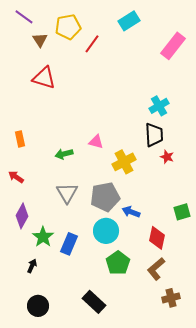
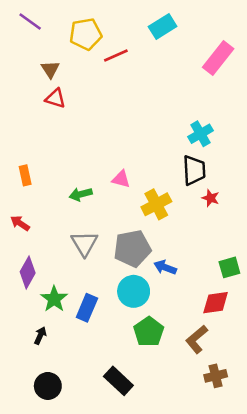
brown triangle: (40, 40) -> (50, 69), moved
red line: (92, 44) -> (116, 55), turned 30
red triangle: (44, 78) -> (55, 98), size x0.7
red diamond: (157, 238) -> (216, 303), moved, turned 70

